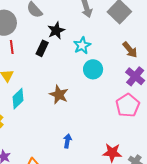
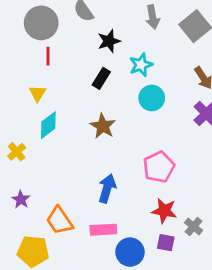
black rectangle: (42, 48) -> (101, 78), moved
pink pentagon: (128, 105) -> (159, 167), moved
blue arrow: (67, 141) -> (107, 188), size x1.5

